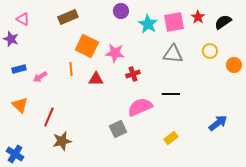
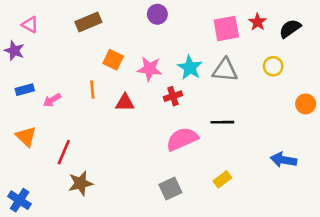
cyan star: (148, 24) -> (190, 68), moved
orange square: (87, 46) -> (113, 60), size x0.7
orange circle: (234, 65) -> (306, 104), moved
blue arrow: (218, 123) -> (284, 160), turned -132
gray square: (118, 129) -> (170, 188), moved

